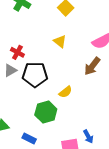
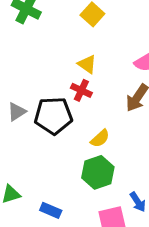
red cross: (17, 52) -> (81, 90), moved
green hexagon: (46, 112) -> (98, 172), moved

